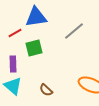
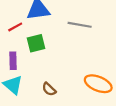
gray line: (74, 31) -> (80, 25), turned 50

